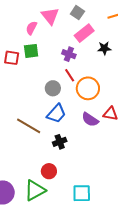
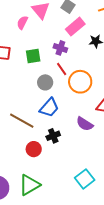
green square: (31, 51) -> (33, 56), moved
purple semicircle: (90, 120) -> (85, 124), moved
red circle: (49, 171) -> (34, 149), moved
cyan square: (82, 193) -> (85, 179), moved, turned -36

